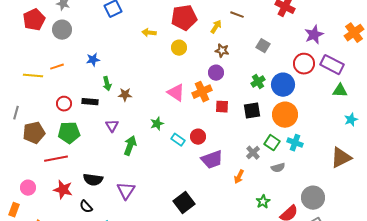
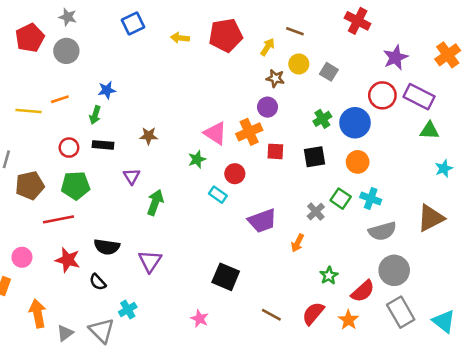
yellow arrow: (149, 33) -> (180, 38), moved
yellow circle: (179, 48) -> (299, 64), moved
green arrow: (107, 84) -> (95, 115), moved, turned 32
orange circle: (285, 115) -> (358, 162), size x0.7
green star: (157, 124) -> (197, 159), moved
red circle: (198, 137) -> (235, 174), moved
gray semicircle: (278, 168) -> (382, 231), moved, size x1.5
black square: (184, 203) -> (226, 277), turned -30

